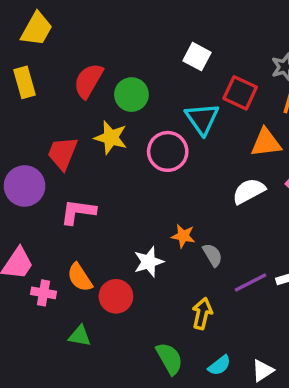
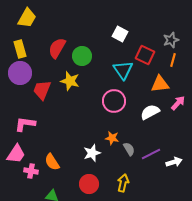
pink circle: (168, 151) -> (114, 101), moved
purple circle: (25, 186) -> (20, 73), moved
pink L-shape: (78, 212) -> (25, 124), moved
purple line: (250, 283) -> (151, 154), moved
red circle: (116, 296) -> (89, 184), moved

